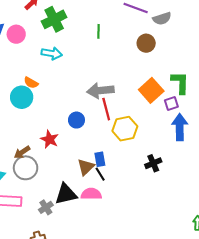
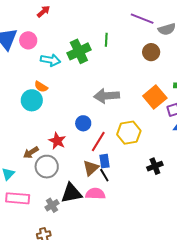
green cross: (54, 19) -> (79, 51), moved
cyan arrow: (52, 53) -> (50, 60), moved
red line: (106, 109) -> (98, 141), moved, turned 45
gray circle: (26, 168) -> (47, 167), moved

